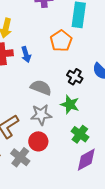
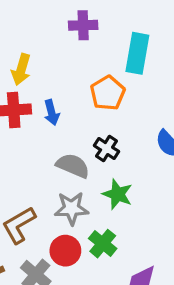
black cross: (75, 77) -> (107, 149), moved
green cross: (80, 134) -> (103, 244), moved

